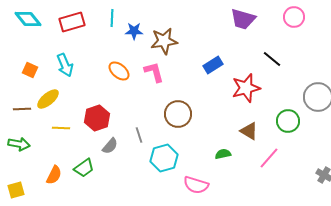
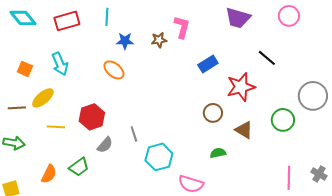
blue star: (134, 31) -> (125, 41), moved
brown star: (164, 41) -> (159, 40), size x0.6
pink L-shape: (154, 72) -> (182, 27), moved, turned 30
brown circle: (178, 114) -> (213, 113), moved, size x0.7
pink line: (269, 158) -> (289, 178), moved, turned -40

